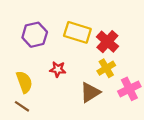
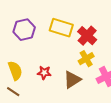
red star: (58, 69) -> (44, 73), moved

